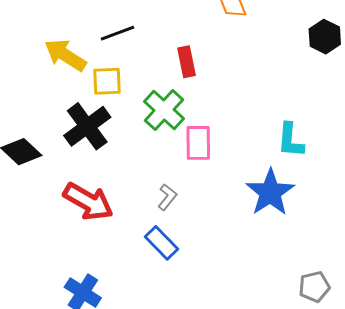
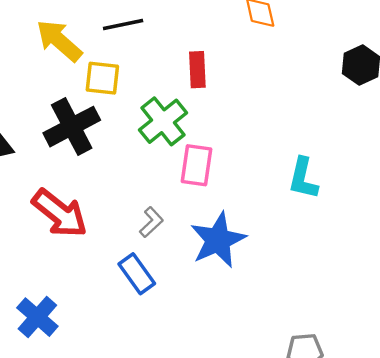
blue star: (270, 192) -> (218, 240), moved

